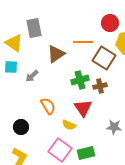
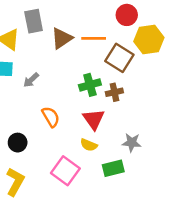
brown triangle: (56, 54) -> (62, 38), moved
yellow semicircle: (69, 125) -> (89, 145), moved
green rectangle: (86, 153) -> (113, 168), moved

